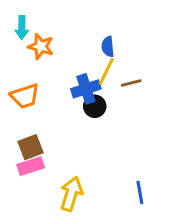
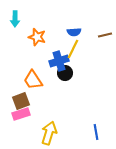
orange star: (41, 47) -> (37, 37), moved
blue semicircle: (108, 47) -> (74, 32), turned -88
brown line: (131, 83) -> (105, 35), moved
orange trapezoid: (25, 96) -> (33, 80), moved, turned 75

